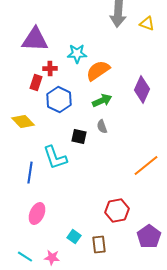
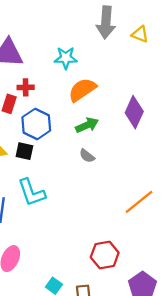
cyan star: (77, 54) -> (66, 58), moved
gray semicircle: (102, 127) -> (87, 156), turned -32
black square: (79, 137) -> (24, 151), moved

